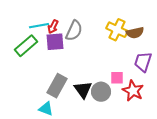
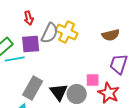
cyan line: (39, 26) -> (15, 59), moved
red arrow: (53, 27) -> (29, 18), moved, turned -40
yellow cross: (117, 30) -> (67, 32), moved

